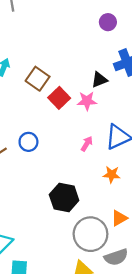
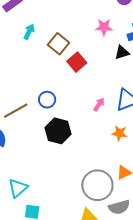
black triangle: (99, 80) -> (122, 52), moved
pink star: (87, 101) -> (104, 27), moved
black hexagon: (64, 197) -> (58, 131), moved

